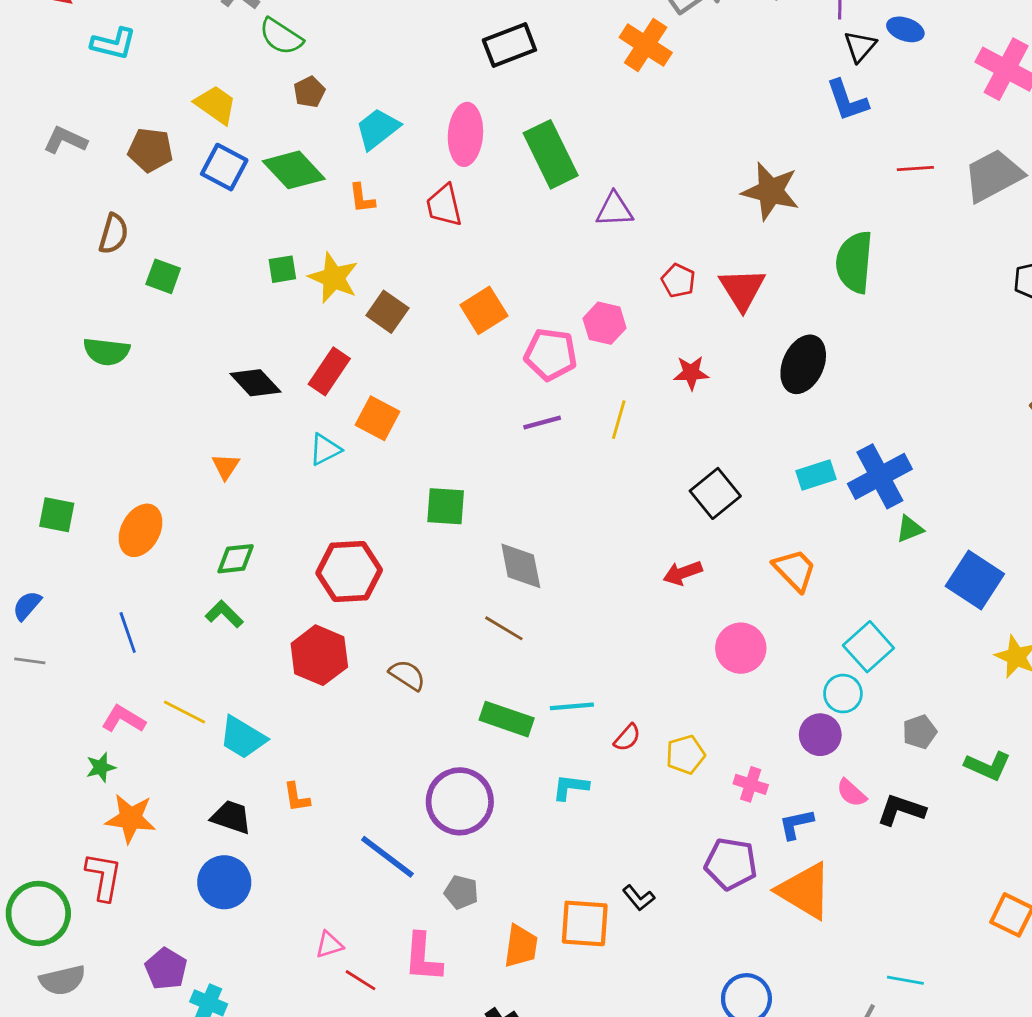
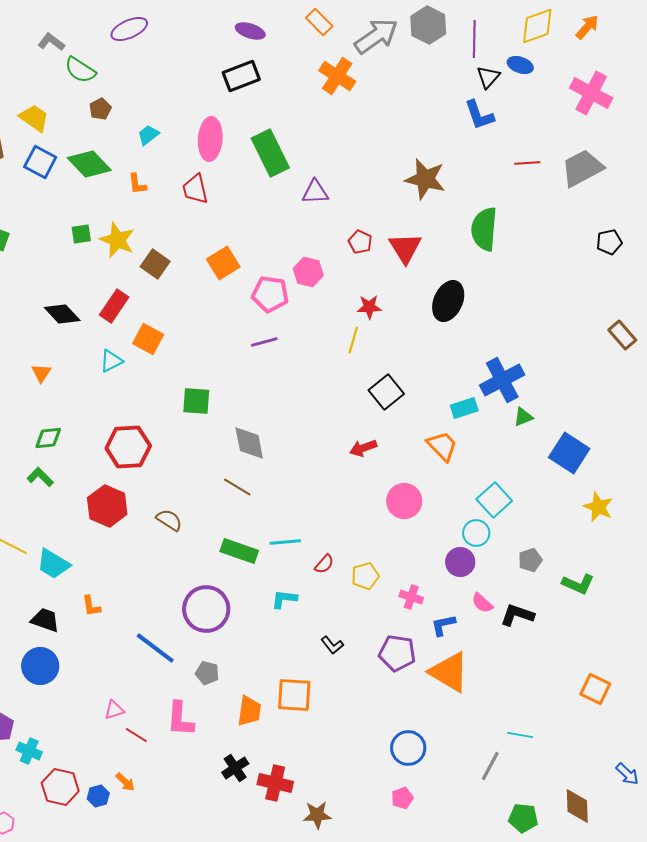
cyan trapezoid: (377, 129) -> (148, 135), size x0.7
yellow line: (619, 420) -> (353, 340), moved
cyan rectangle: (816, 475) -> (464, 408), moved
black L-shape: (639, 898) -> (332, 645), moved

